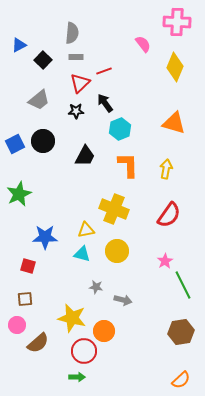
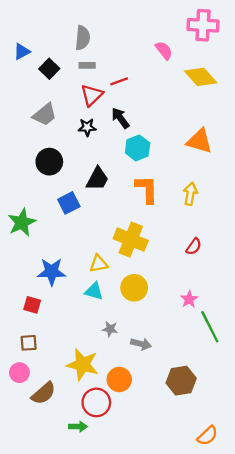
yellow diamond: (175, 67) -> (201, 77), turned -64
blue square: (15, 144) -> (69, 203), moved
red semicircle: (169, 215) -> (194, 246), size x0.6
brown hexagon: (181, 332) -> (181, 381), moved
green arrow: (77, 377) -> (78, 427), moved

